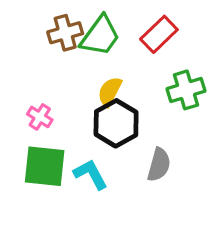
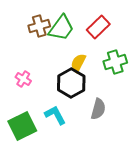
yellow semicircle: (110, 92) -> (78, 63), moved
green square: (45, 166) -> (22, 126), moved, turned -32

